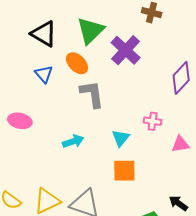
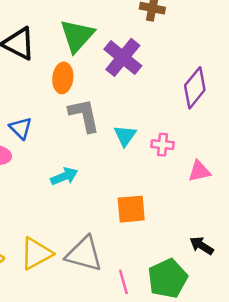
orange ellipse: (77, 63) -> (63, 78), turned 55
blue triangle: (44, 74) -> (21, 128), moved
cyan triangle: (121, 138) -> (125, 136), moved

